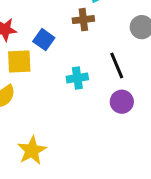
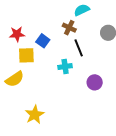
brown cross: (83, 20) -> (69, 28), turned 32
black line: (117, 66) -> (79, 48), moved

